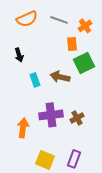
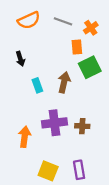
brown arrow: (60, 77) -> (64, 82), turned 90
brown cross: (77, 118) -> (82, 126), turned 32
purple rectangle: (74, 159) -> (79, 170), turned -30

